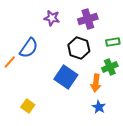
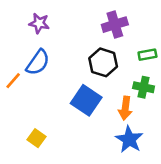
purple star: (52, 18) -> (39, 23), moved
green cross: (110, 67) -> (144, 87), turned 35
blue star: (99, 107) -> (129, 139), size x1.5

